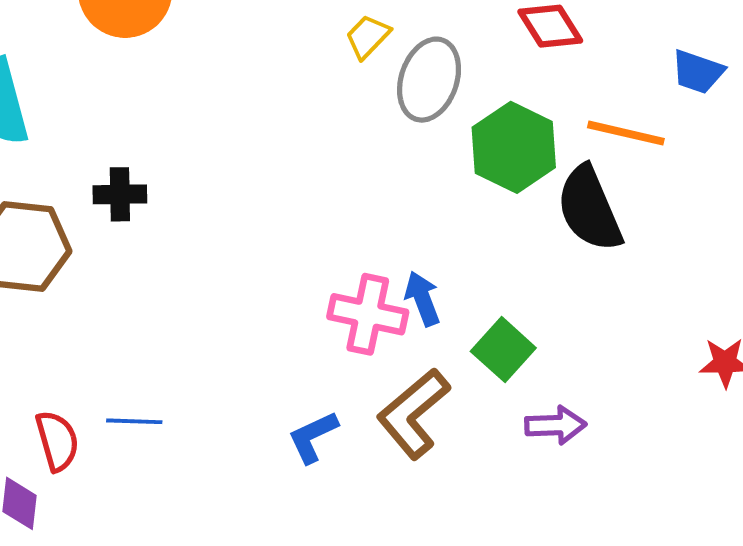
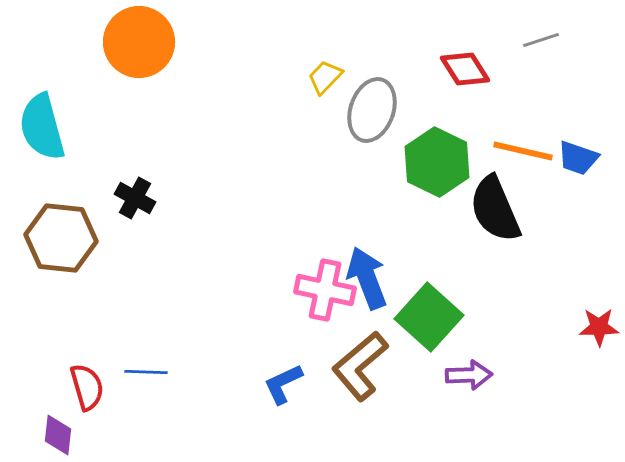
blue trapezoid: (698, 72) -> (578, 158), moved
black cross: (120, 194) -> (135, 198), turned 30
blue arrow: (422, 299) -> (367, 278), size x1.5
green square: (503, 350) -> (429, 317), size x1.4

